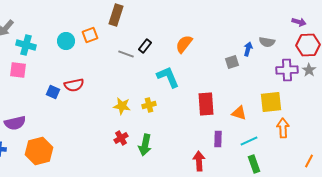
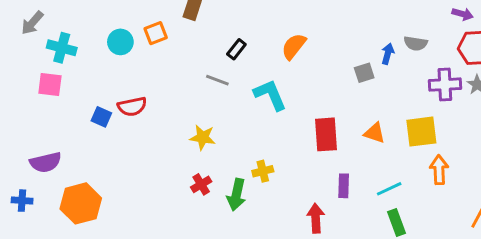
gray line: (126, 54) -> (217, 80), moved
yellow cross: (149, 105) -> (263, 171), moved
orange triangle: (239, 113) -> (374, 133), moved

